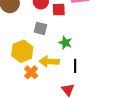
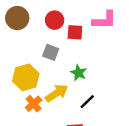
yellow arrow: (49, 62) -> (57, 93), turned 138
black line: (75, 66) -> (87, 102), turned 40

